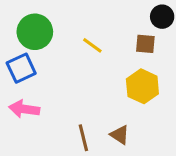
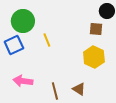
yellow line: (92, 45) -> (47, 40), moved, turned 32
pink arrow: (24, 109) -> (23, 81), moved

